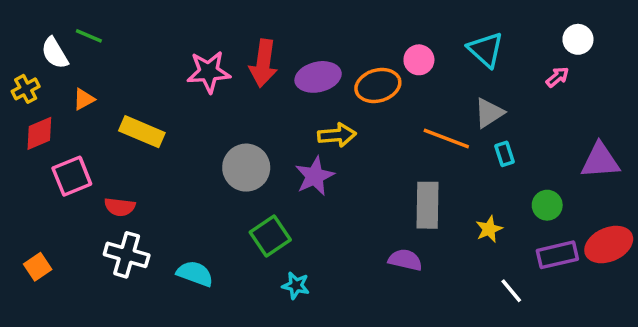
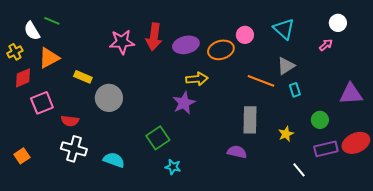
orange triangle: (84, 99) -> (49, 58), size x1.6
yellow rectangle: (142, 132) -> (83, 77), size x0.7
gray circle: (246, 168) -> (109, 98), moved

